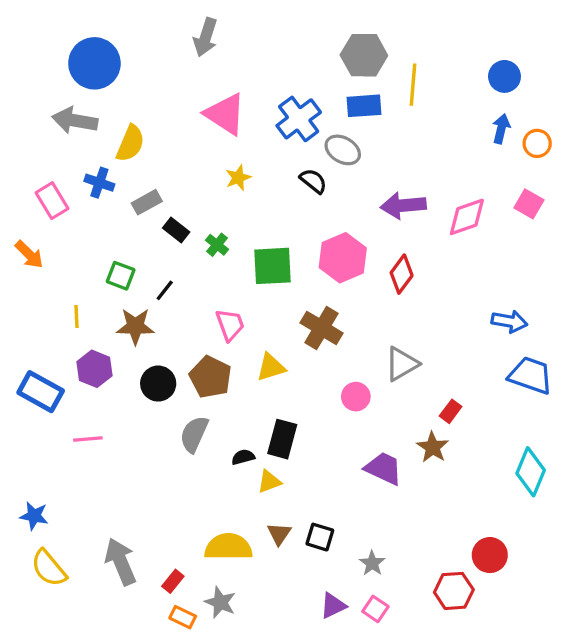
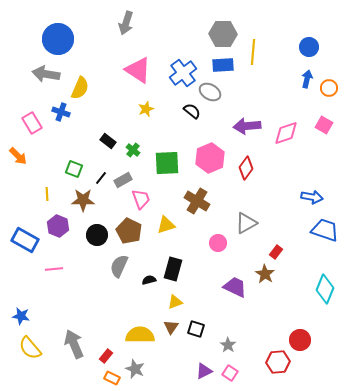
gray rectangle: (147, 202) -> (123, 180), moved
yellow triangle: (269, 482) -> (175, 302), moved

